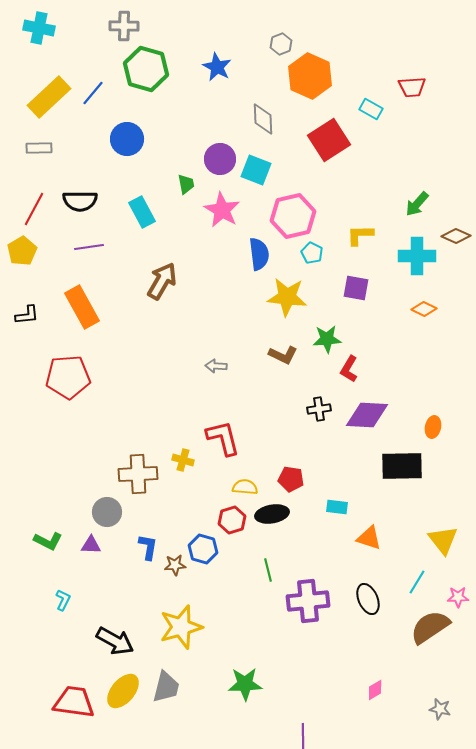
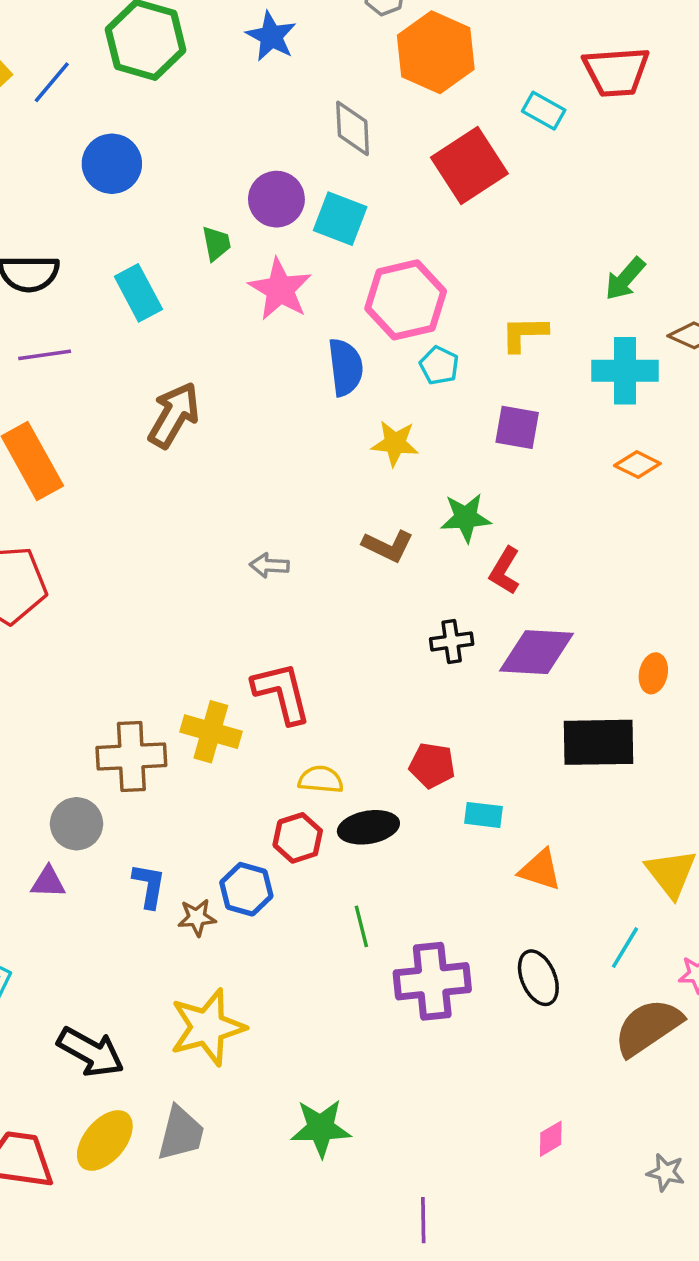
red trapezoid: (412, 87) -> (616, 72), size x1.4
yellow star: (287, 297) -> (395, 443), size x0.7
yellow cross: (183, 460) -> (211, 732), size x1.5
red pentagon: (291, 479) -> (432, 765), moved

